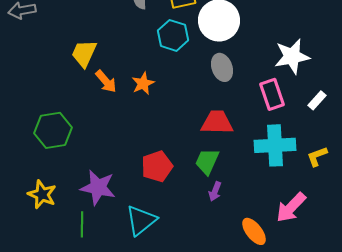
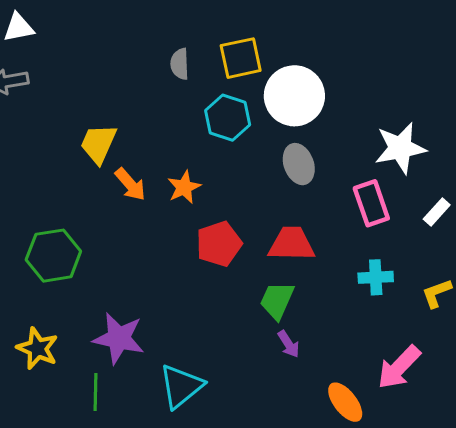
cyan cross: (275, 145) -> (376, 277), size x0.6
red pentagon: (157, 166) -> (219, 244), moved
purple arrow: (215, 191) -> (289, 344), turned -54

